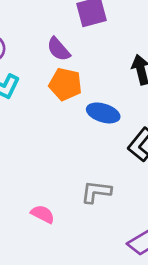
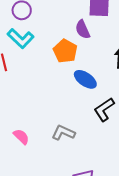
purple semicircle: (58, 49) -> (83, 29), moved

